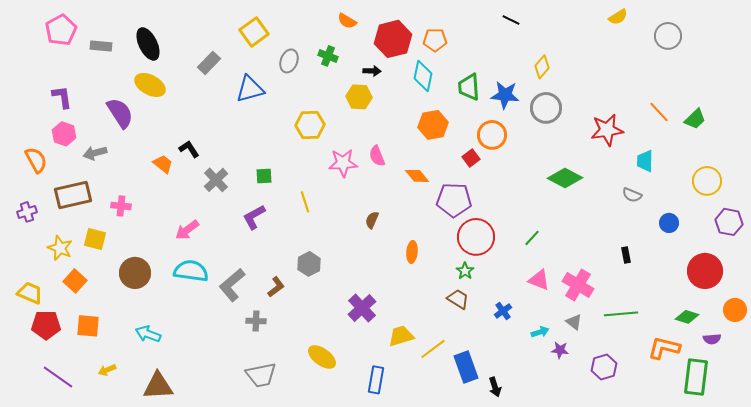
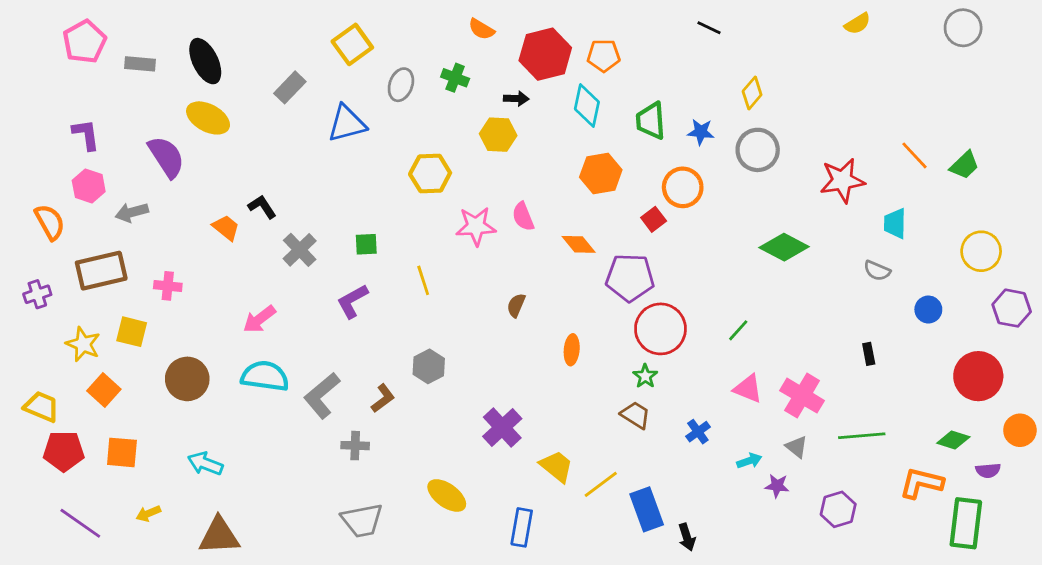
gray circle: (668, 36) -> (963, 28), moved
blue star: (505, 95) -> (701, 132), size x0.7
yellow trapezoid: (401, 336) -> (556, 466), turned 56

